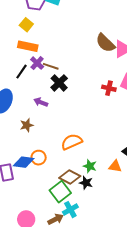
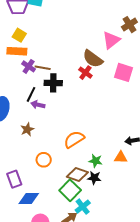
yellow square: (26, 25) -> (19, 35), moved
brown semicircle: (105, 43) -> (93, 59), moved
black line: (21, 72) -> (31, 94), moved
black cross: (59, 83) -> (53, 83), turned -36
red cross: (109, 88) -> (85, 73), moved, turned 32
blue diamond: (24, 162) -> (29, 198), moved

